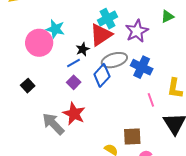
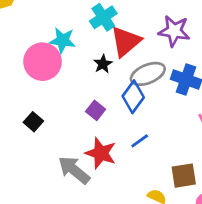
cyan cross: (107, 19) -> (103, 17), moved
purple star: (137, 31) -> (174, 31), turned -30
blue line: (73, 63) -> (140, 141), moved

